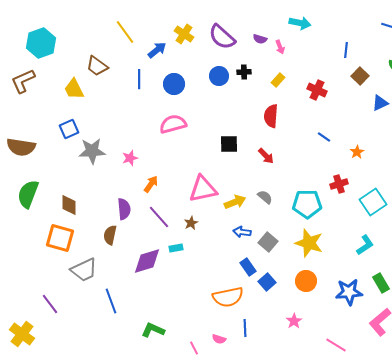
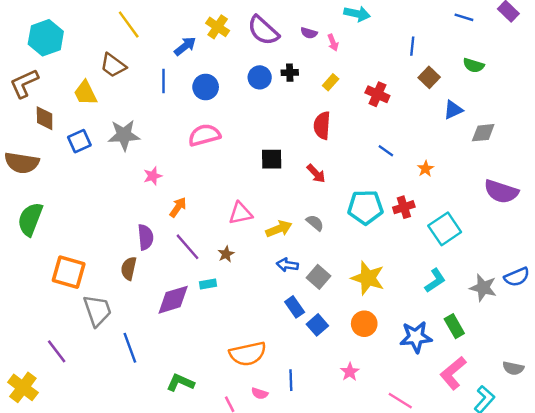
yellow line: (125, 32) -> (129, 25), moved
gray star: (92, 151) -> (124, 135), moved
pink triangle: (203, 189) -> (240, 213), size x0.7
cyan pentagon: (307, 204) -> (365, 207), moved
brown diamond: (69, 205) -> (45, 118), moved
gray trapezoid: (84, 270) -> (97, 311), turned -84
orange semicircle: (228, 297) -> (248, 354), moved

